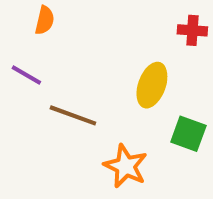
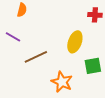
brown line: (73, 115) -> (36, 57), turned -45
green square: (188, 134) -> (93, 66), turned -30

